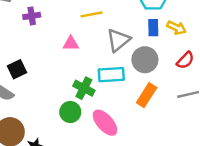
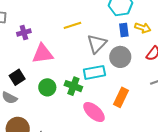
pink triangle: (71, 44) -> (43, 54), moved, size x1.6
orange rectangle: (147, 95) -> (121, 97), moved
green circle: (70, 112) -> (47, 87), moved

